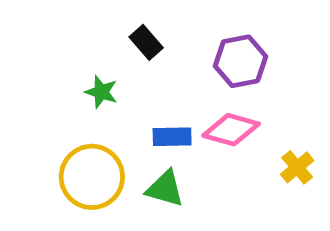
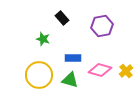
pink diamond: (231, 130) -> (100, 70), moved

